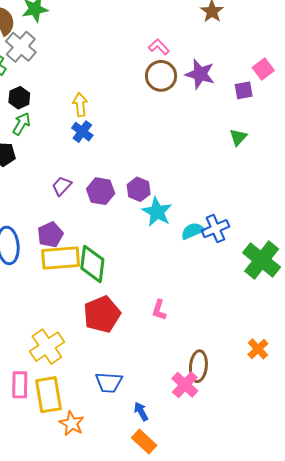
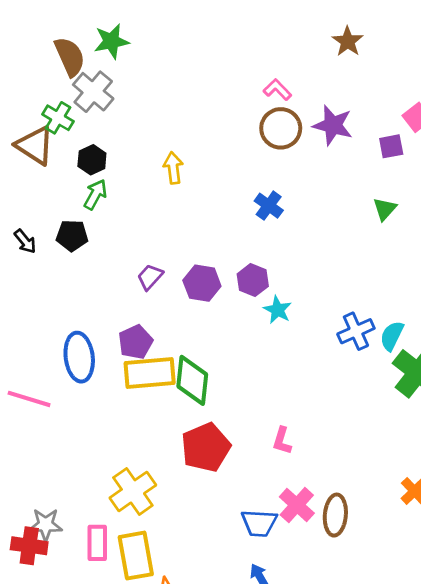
blue cross: (82, 132) -> (269, 206), moved
cyan star: (157, 212) -> (278, 310), size x0.7
cyan semicircle: (192, 231) -> (392, 336), moved, turned -40
blue trapezoid: (109, 382) -> (259, 523), moved
pink cross: (185, 385) -> (297, 505), moved

